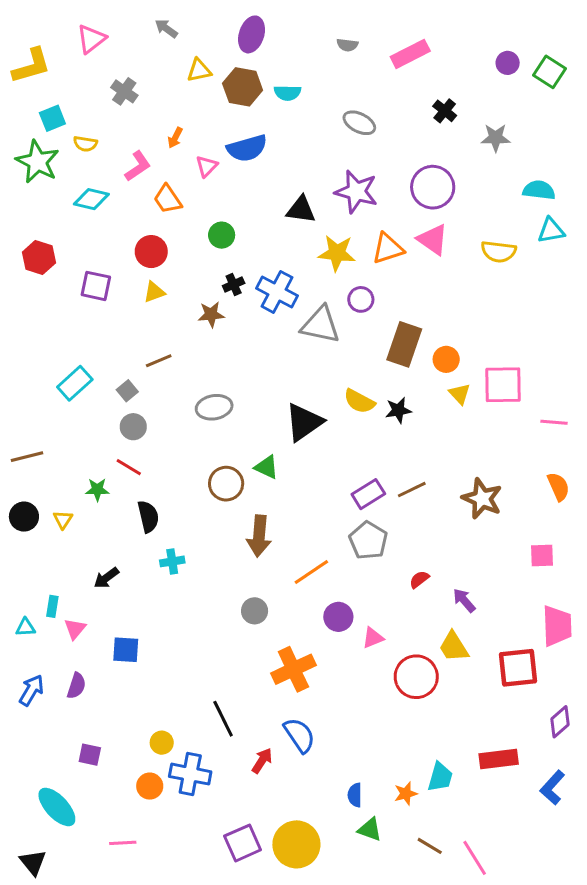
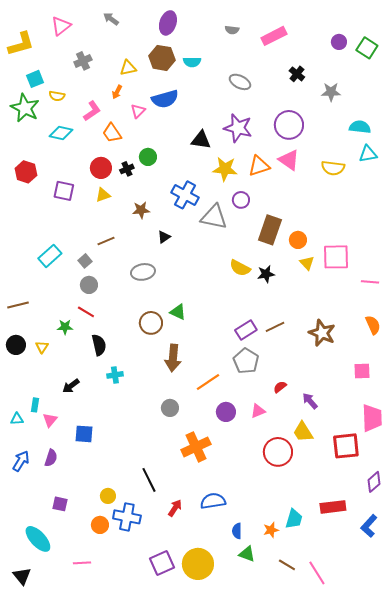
yellow triangle: (199, 70) -> (128, 68), moved
gray cross: (124, 91) -> (83, 61), turned 30
black cross: (234, 284) -> (127, 169), moved
black triangle: (304, 422) -> (164, 237), moved, size x0.5
pink triangle: (373, 638) -> (258, 411), moved
blue semicircle: (299, 735) -> (213, 501), moved, turned -65

